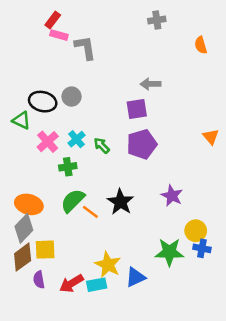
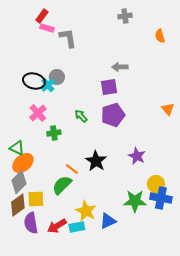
green triangle: (21, 120) -> (17, 148), moved
cyan cross: (77, 139) -> (48, 85), moved
green semicircle: (73, 201) -> (62, 185), moved
orange ellipse: (29, 204) -> (23, 163), turned -55
blue cross: (202, 248) -> (161, 198), size x1.5
purple semicircle: (39, 280) -> (31, 223), size x1.5

